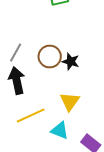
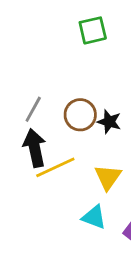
yellow line: (31, 116) -> (55, 167), moved

